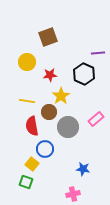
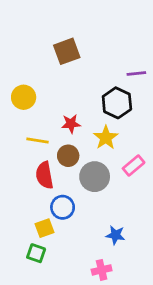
yellow circle: (27, 62) -> (24, 97), moved
red star: (50, 75) -> (71, 124), moved
yellow star: (61, 96) -> (106, 138), moved
yellow square: (32, 164) -> (44, 228), turned 32

